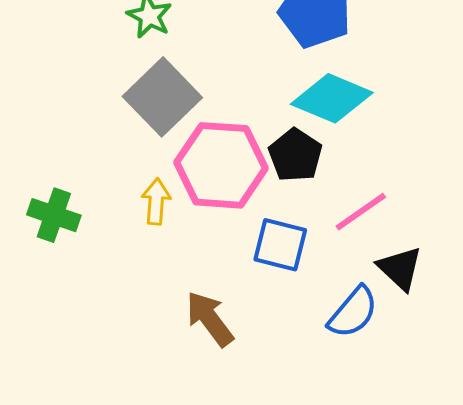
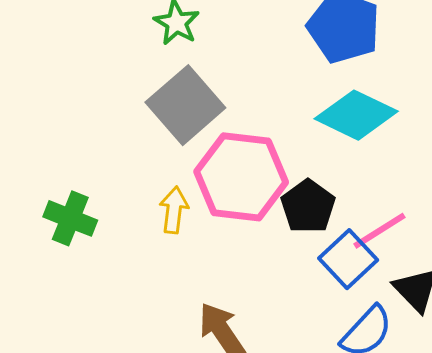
black pentagon: (295, 155) -> (308, 206), moved
blue square: (280, 245) -> (348, 259), moved, turned 30

